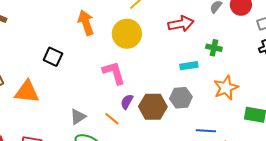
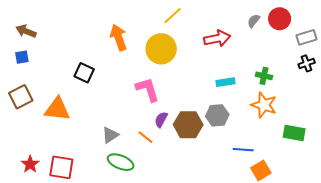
green cross: (214, 48) -> (264, 76), moved
orange star: (226, 88) -> (264, 105), turned -30

